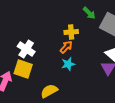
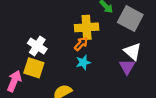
yellow cross: (71, 32) -> (87, 27), size x1.5

